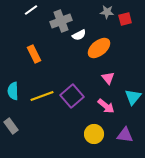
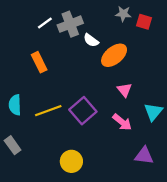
white line: (31, 10) -> (45, 23), moved
red square: (125, 19) -> (144, 22), turned 32
white semicircle: (79, 35) -> (91, 40), turned 64
yellow circle: (94, 134) -> (71, 161), moved

